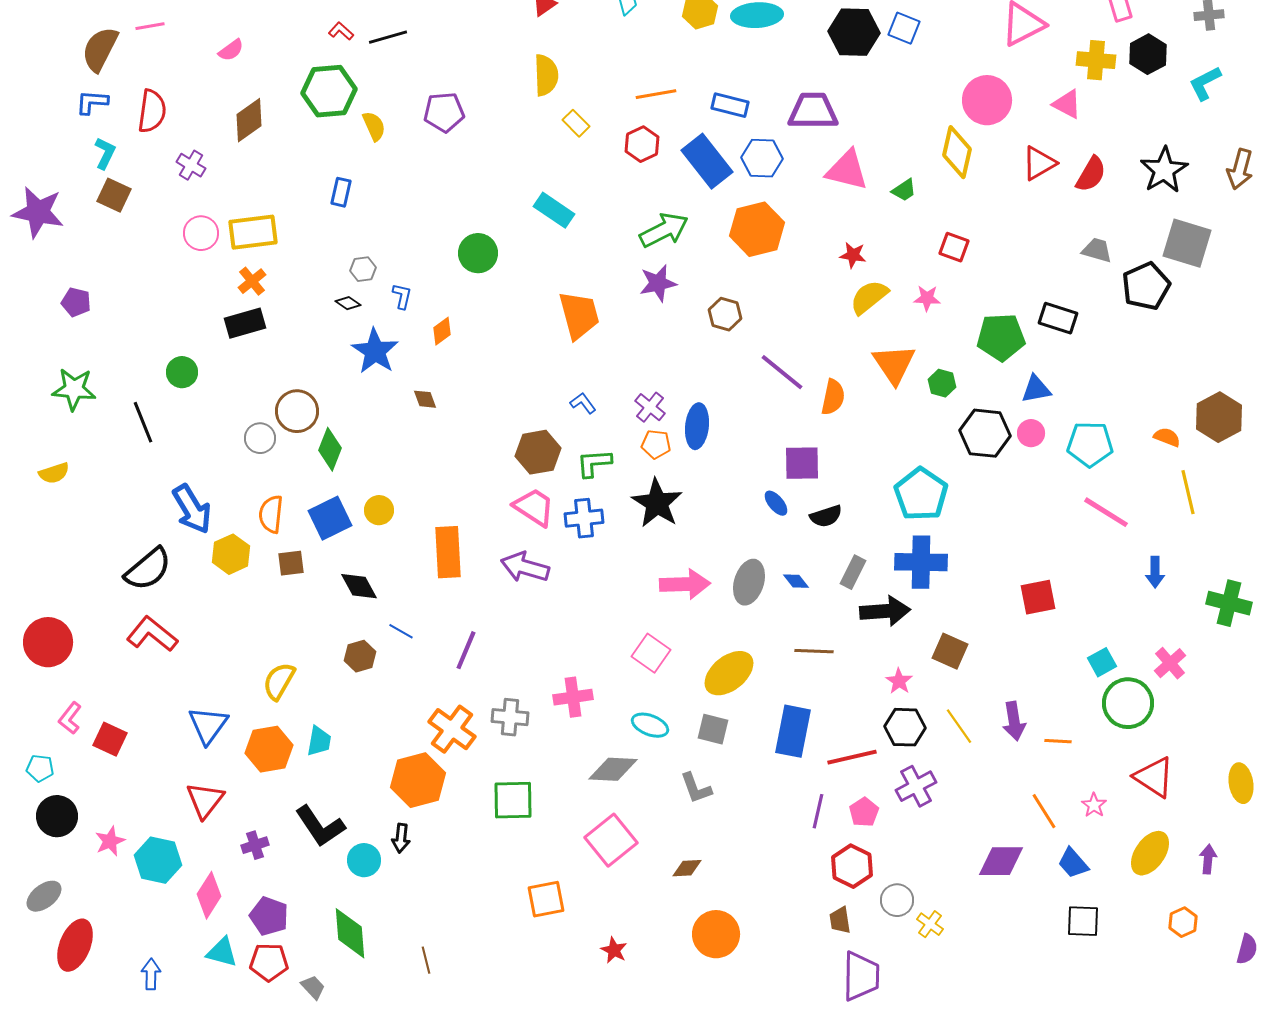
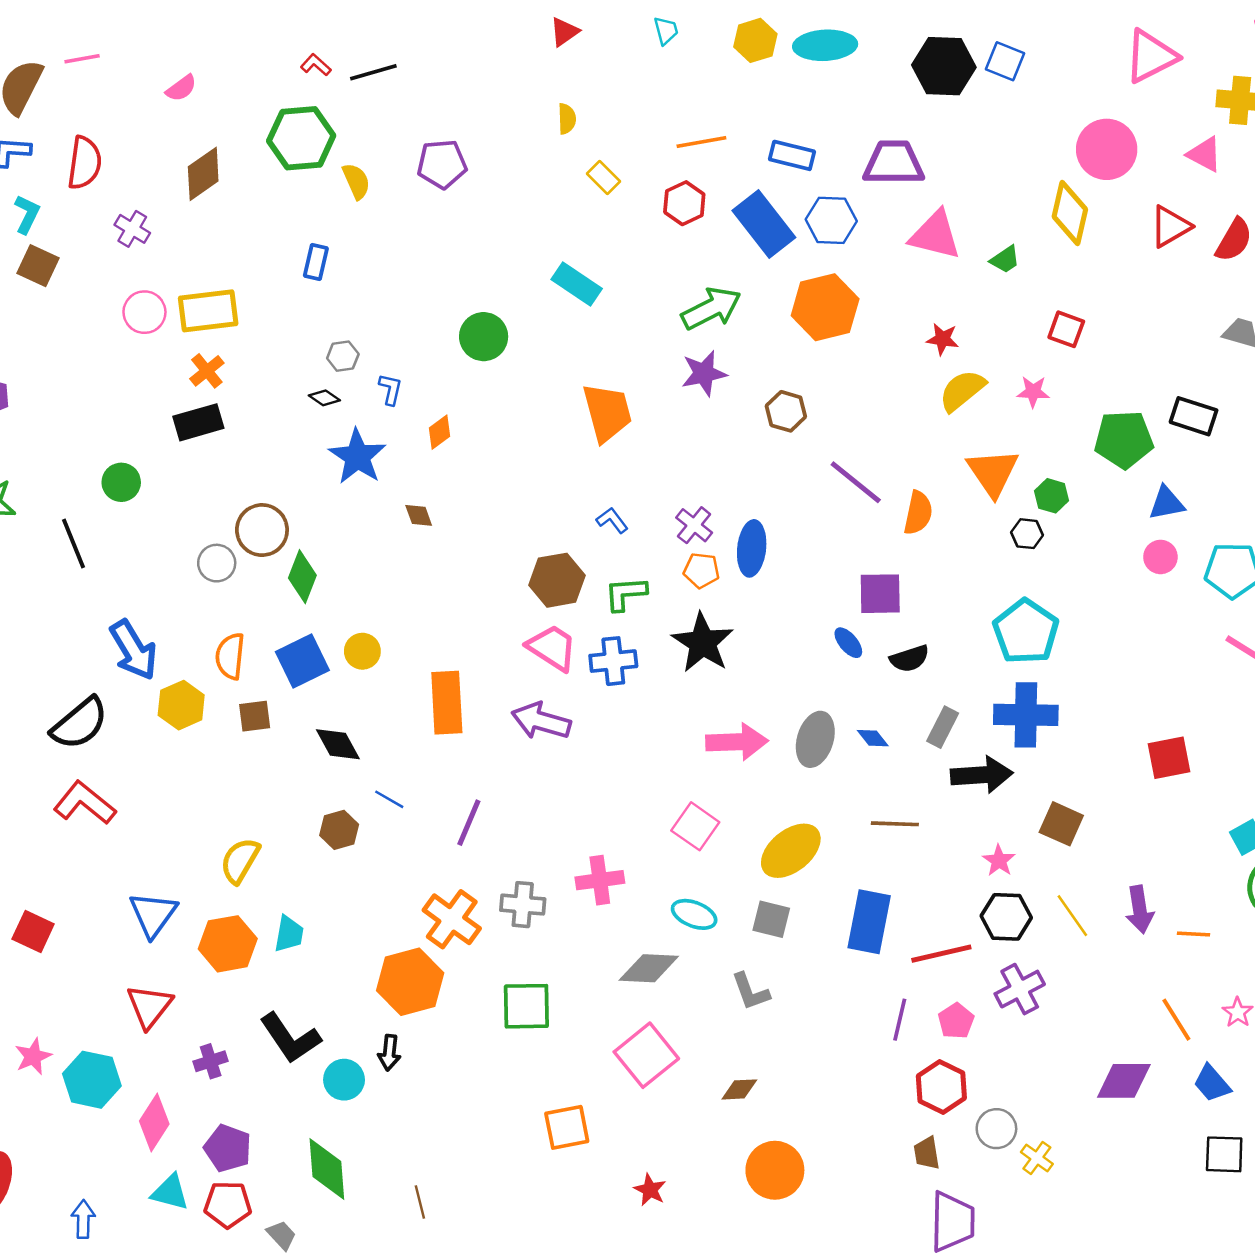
yellow semicircle: (546, 75) -> (567, 119), size x0.6
black hexagon: (985, 433) -> (1027, 534), moved, size x0.5

